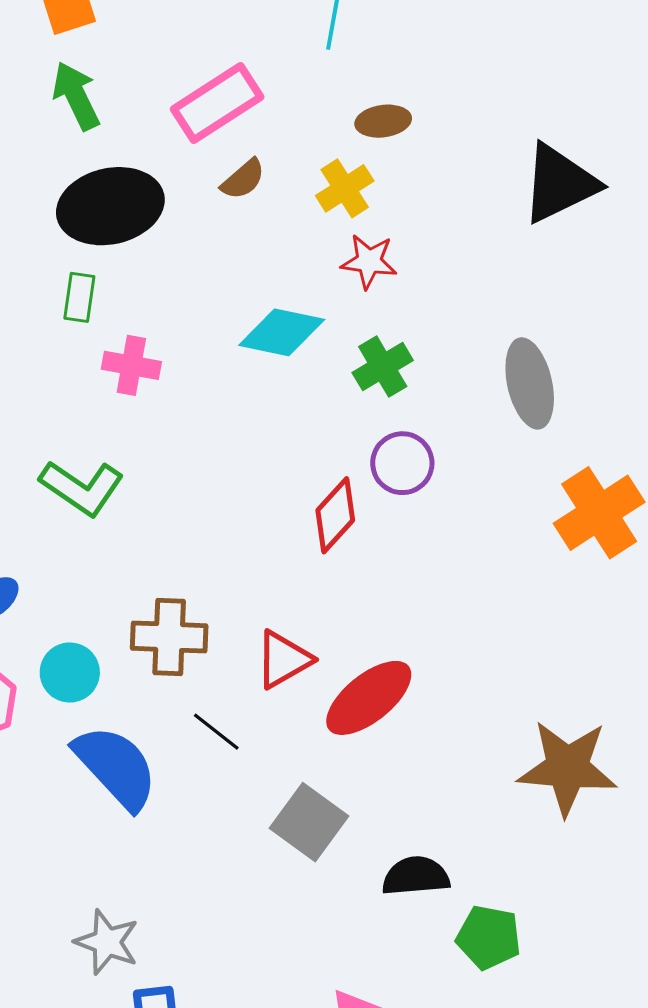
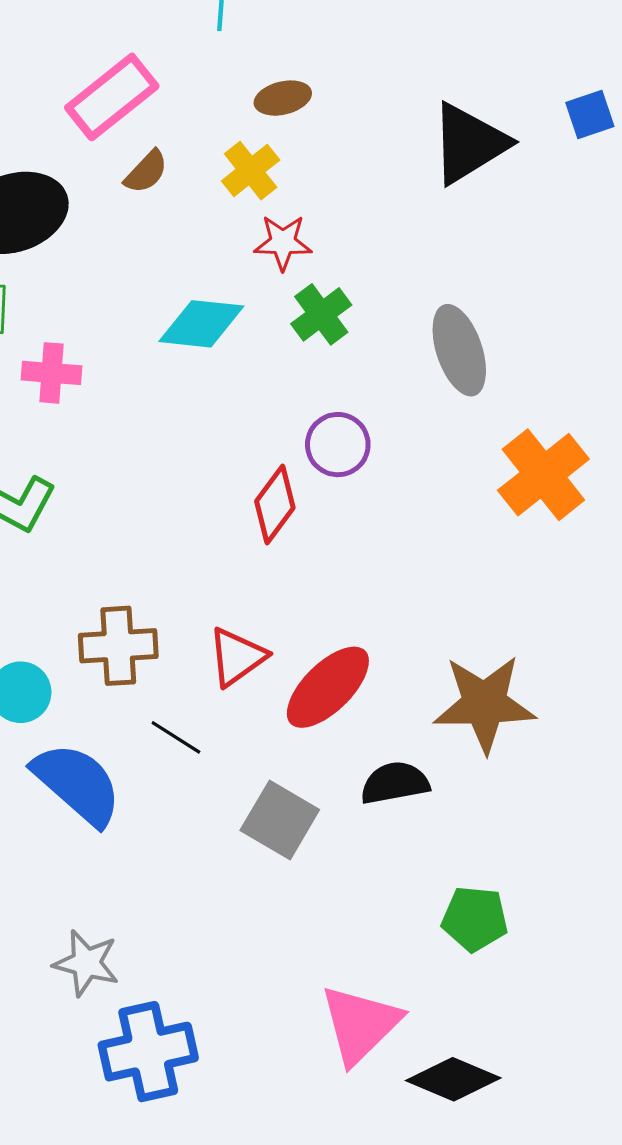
green cross: (383, 366) -> (321, 314), moved
brown star: (567, 768) -> (484, 704), moved
black semicircle: (416, 876) -> (395, 783), moved

